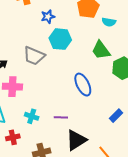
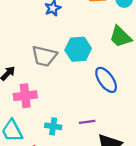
cyan hexagon: (60, 39) -> (78, 49), moved

